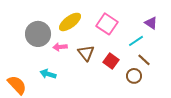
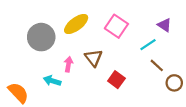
pink arrow: (60, 47) -> (68, 64), moved, turned 104
red square: (111, 61) -> (116, 80), moved
brown circle: (134, 76) -> (174, 83), moved

